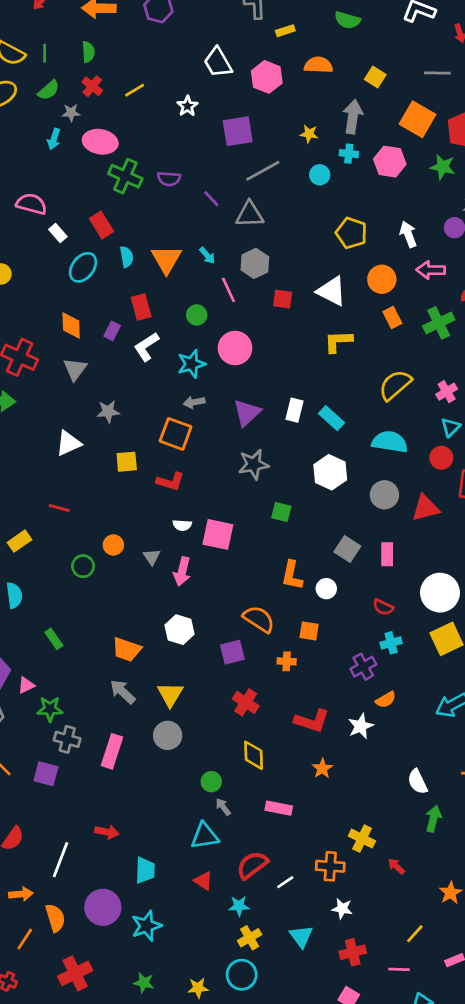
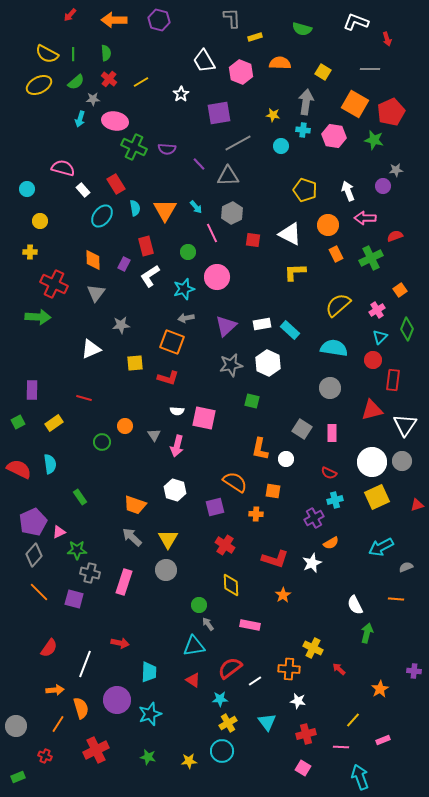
white rectangle: (295, 410) -> (262, 324), turned 66
white hexagon: (330, 472) -> (268, 363), moved
red triangle: (425, 508) -> (372, 410), moved

